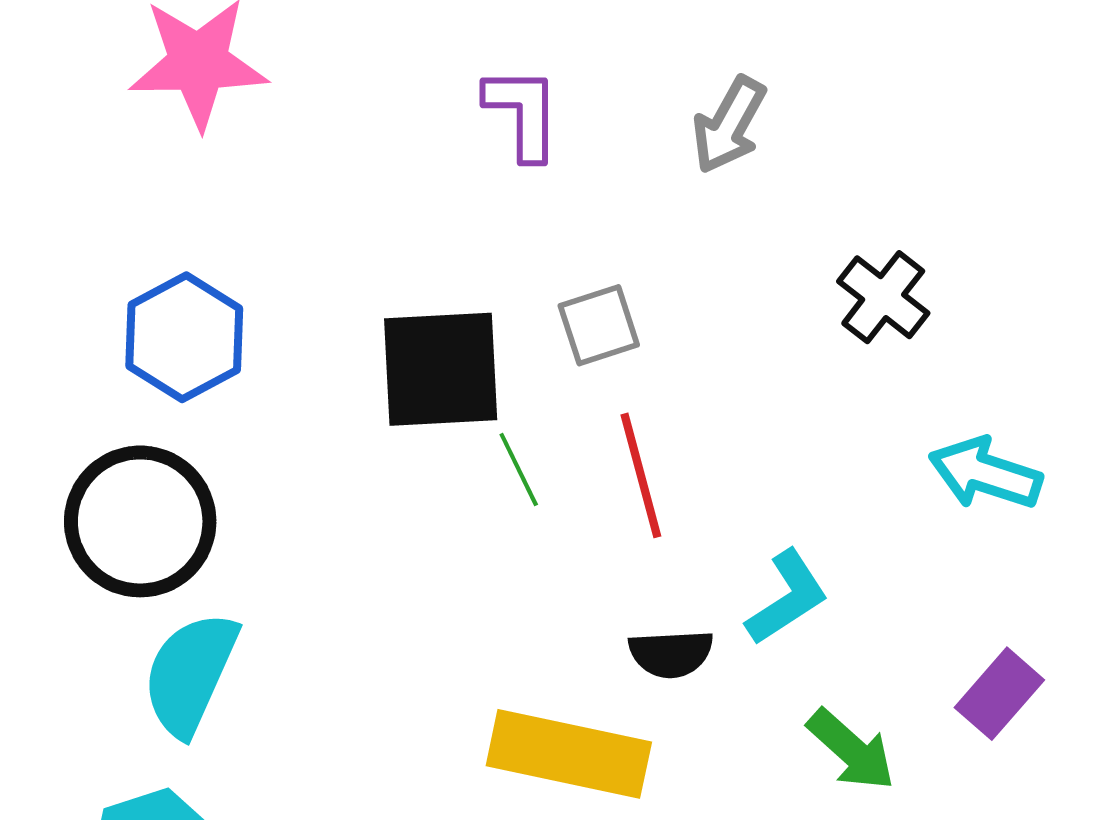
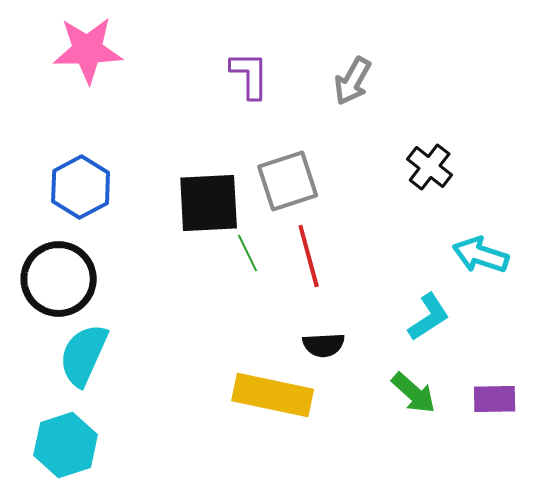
gray square: (599, 325) -> (288, 181), size x1.5
cyan L-shape: (787, 598) -> (429, 317), moved
purple rectangle: (999, 694) -> (495, 399), moved, turned 48

